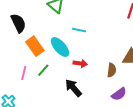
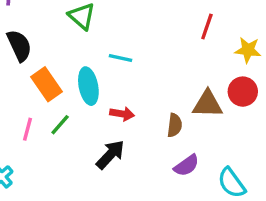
cyan ellipse: (60, 47) -> (88, 86), turned 30
black arrow: (73, 88) -> (110, 154), turned 84

